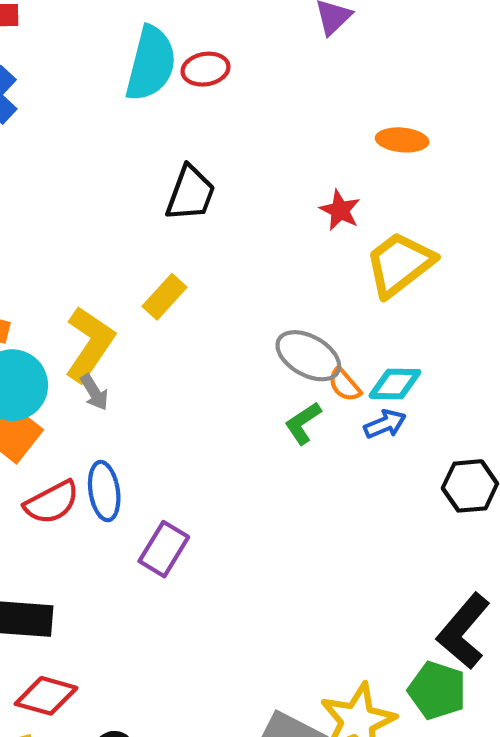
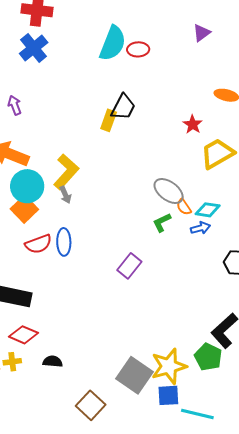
yellow rectangle: (165, 297) -> (109, 120), moved, turned -30
purple rectangle: (164, 549) -> (129, 266), moved

